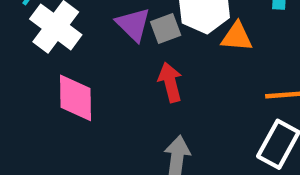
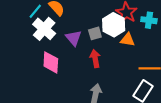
purple triangle: (133, 24) -> (74, 38), moved

